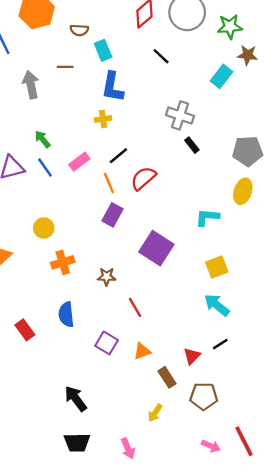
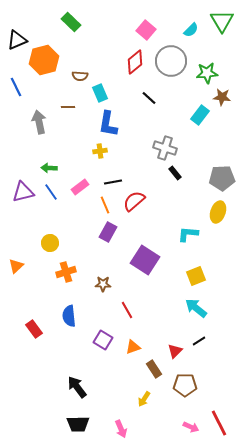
green arrow: (43, 139) -> (49, 168), turned -49
black line: (118, 156) -> (113, 182), turned 30

